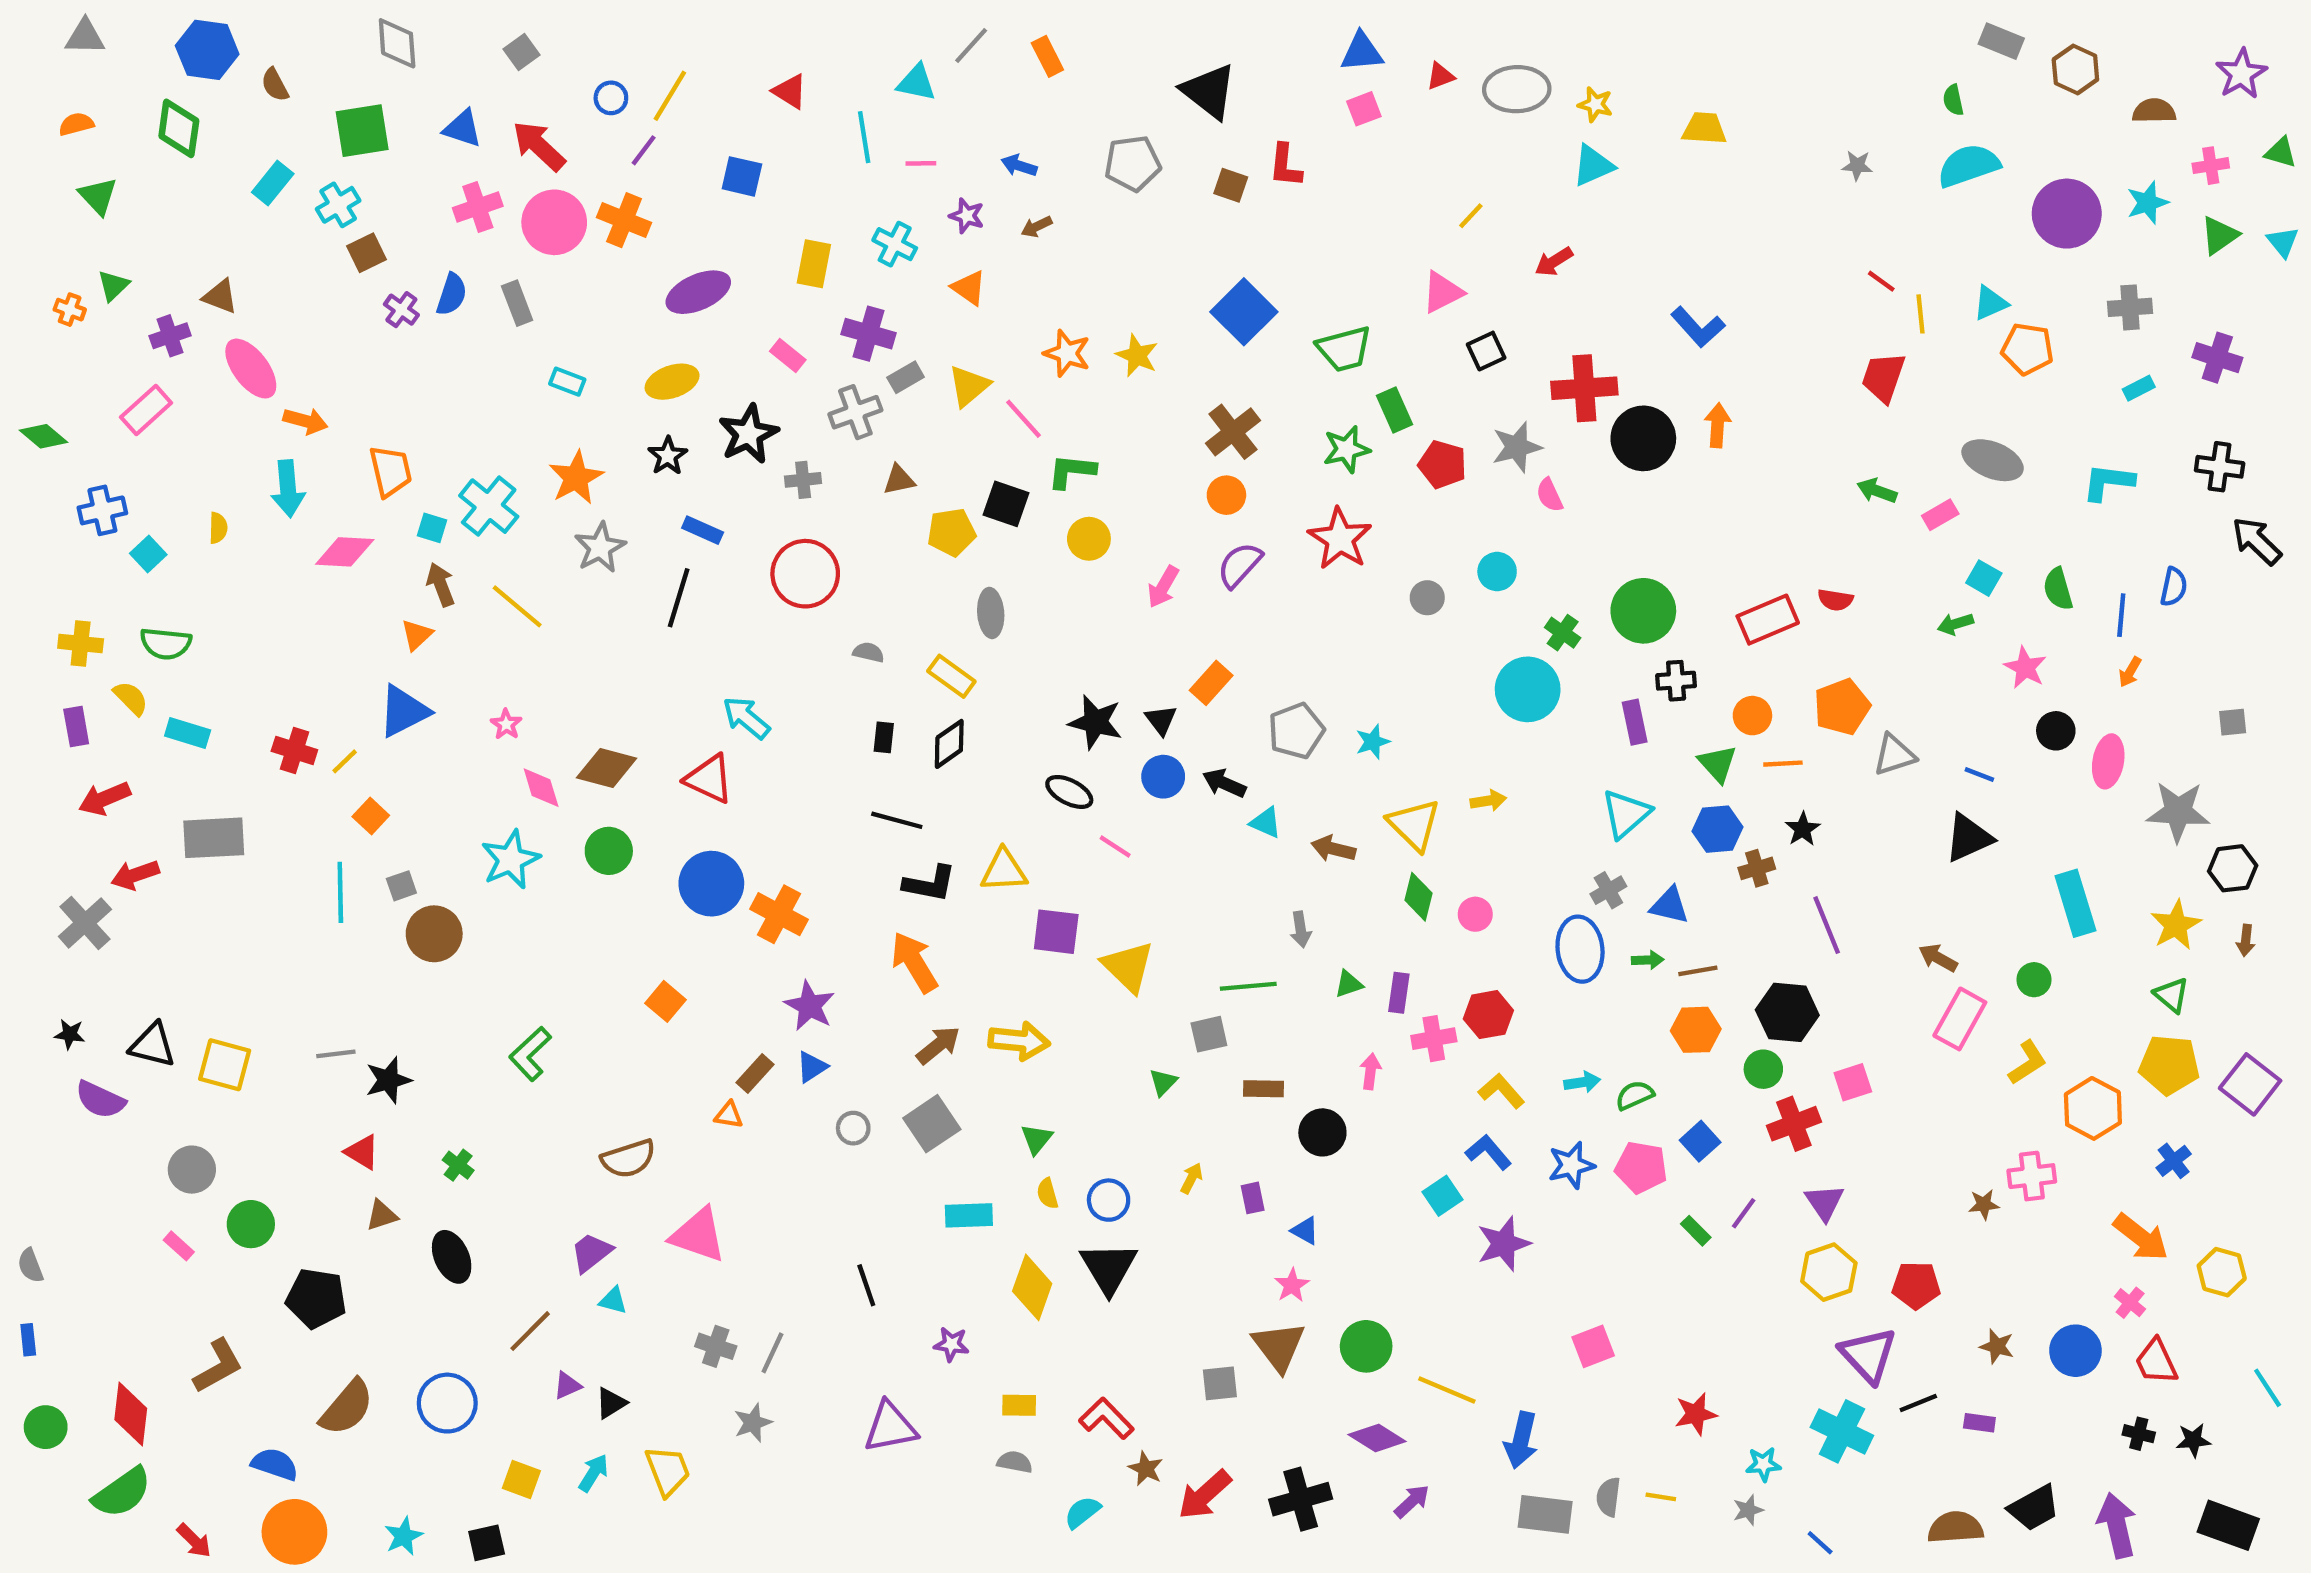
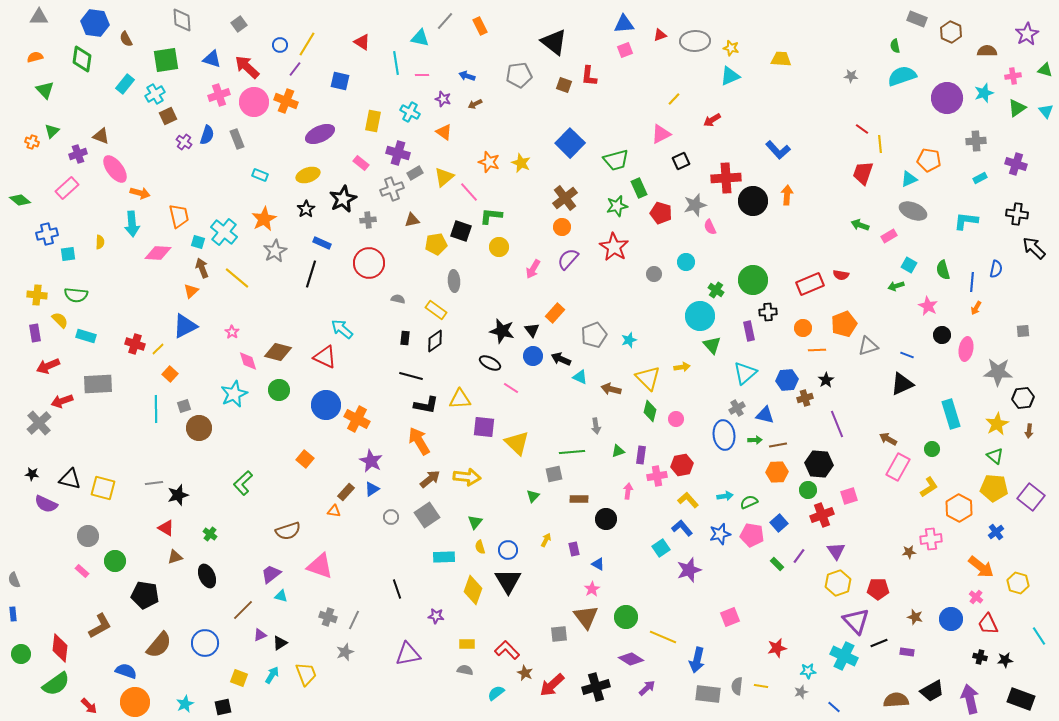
cyan triangle: (1990, 303) -> (909, 179), moved
cyan square: (148, 554) -> (68, 254), turned 35
green triangle: (1718, 764) -> (712, 345), moved

